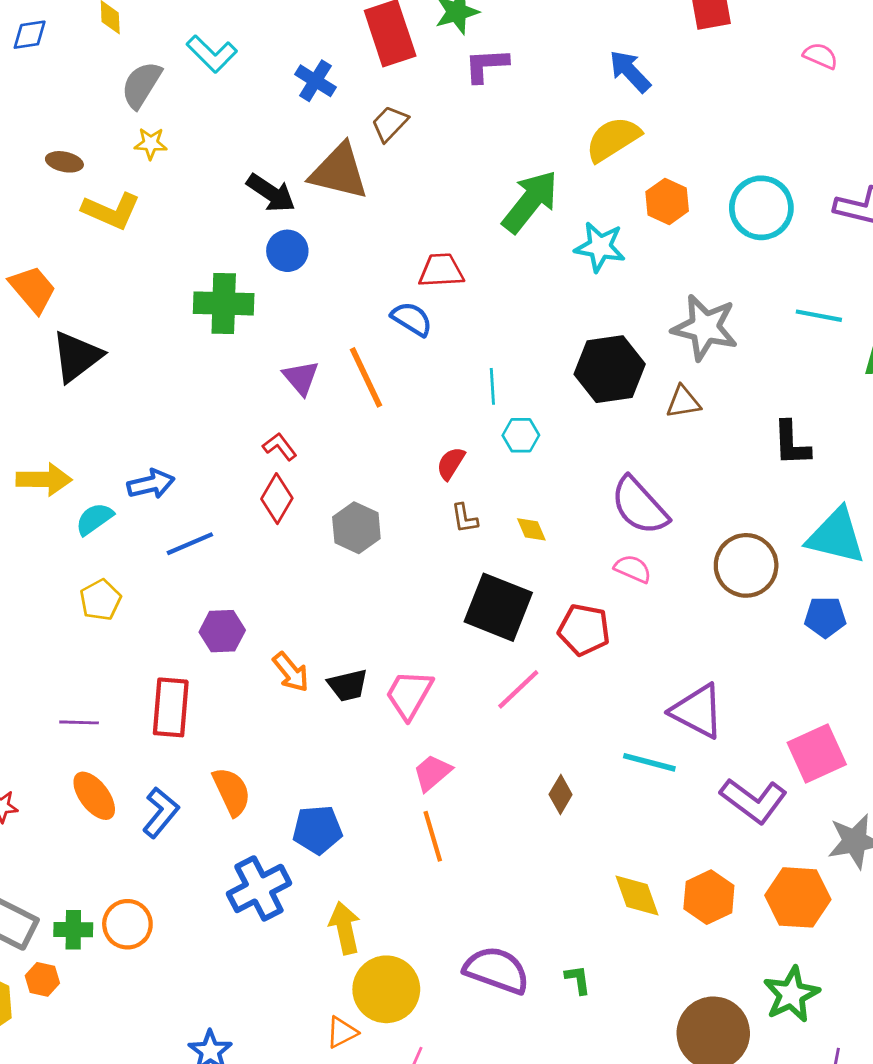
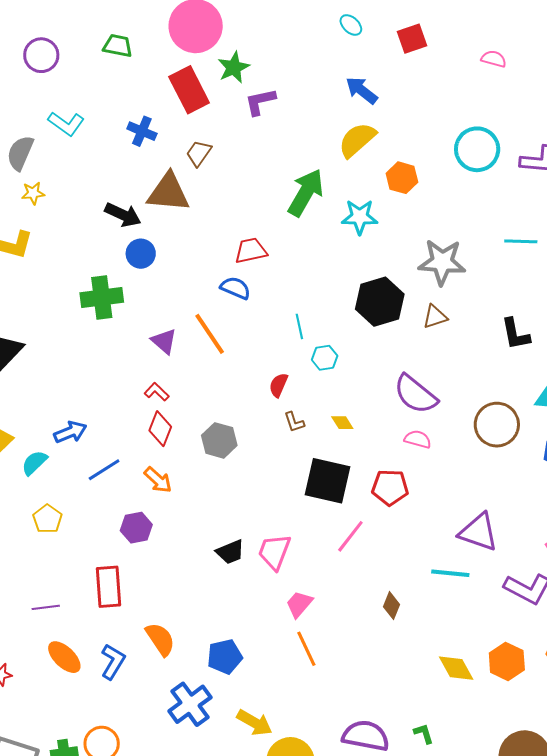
cyan circle: (761, 208) -> (477, 149), moved
orange arrow: (291, 672) -> (158, 480), moved
yellow arrow: (345, 928) -> (255, 723), turned 141

